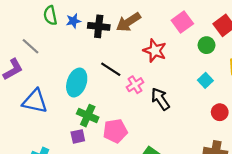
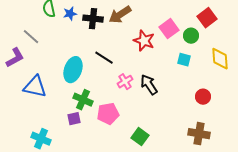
pink square: (182, 22) -> (169, 29), moved
cyan square: (205, 80) -> (184, 60), moved, turned -32
pink cross: (135, 85) -> (125, 82), moved

